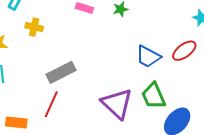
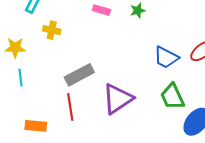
red line: (51, 104) -> (70, 107), turned -32
purple triangle: (117, 104) -> (118, 99), moved, turned 44

